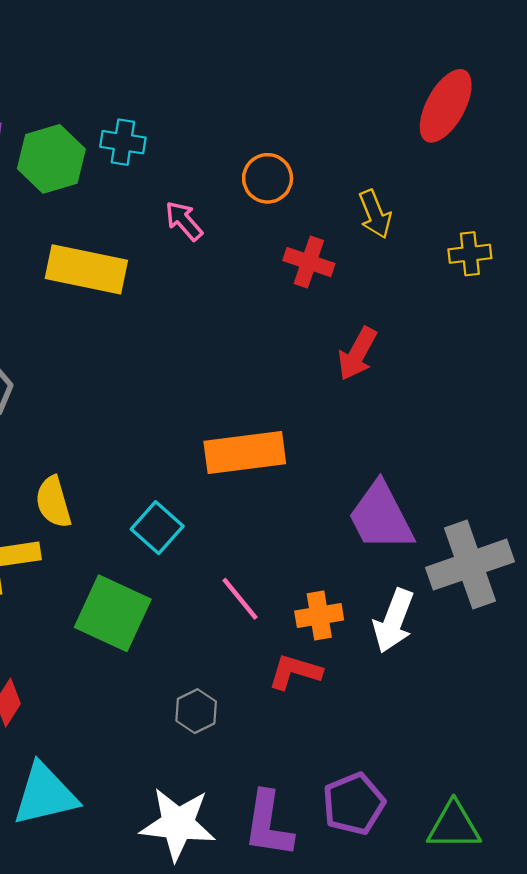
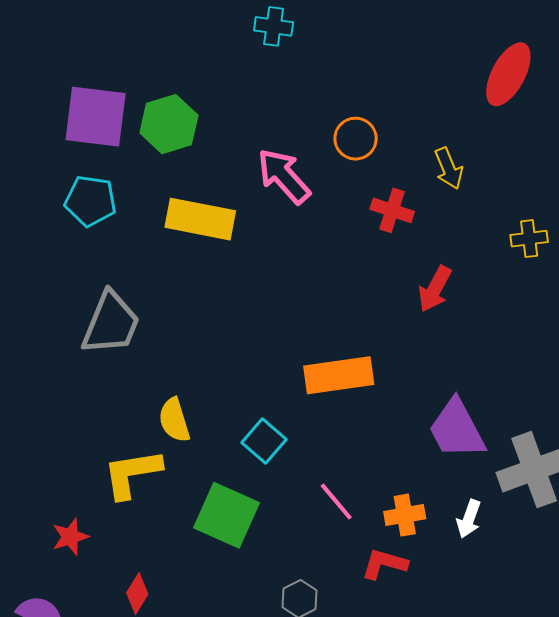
cyan cross: (123, 142) -> (274, 26), moved
pink arrow: (184, 221) -> (284, 176), size x1.6
yellow cross: (470, 254) -> (529, 239), moved
white arrow: (394, 621) -> (469, 519), size x0.7

